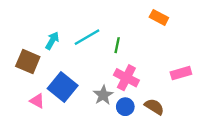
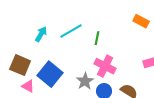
orange rectangle: (159, 17) -> (141, 21), moved
brown square: (28, 61) -> (20, 65), moved

